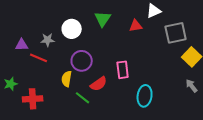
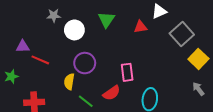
gray square: (176, 33) -> (182, 34), turned -30
gray star: (48, 40) -> (54, 15), moved
green star: (11, 84) -> (11, 76), moved
red semicircle: (99, 84) -> (112, 93), moved

